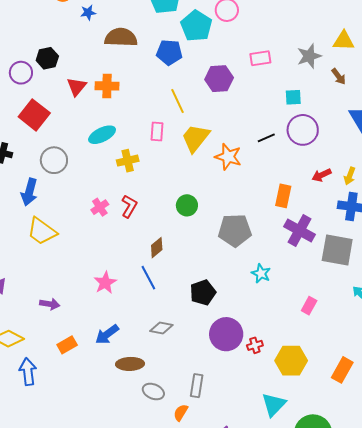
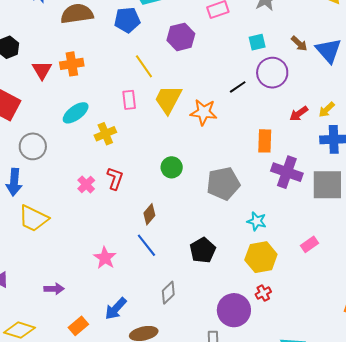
brown arrow: (339, 76) -> (299, 44), moved
yellow arrow: (350, 176) -> (327, 110), turned 36
pink rectangle: (309, 306) -> (310, 244), turned 36
gray diamond: (161, 328) -> (168, 293), turned -45
purple circle: (226, 334) -> (234, 310), moved
yellow hexagon: (291, 361) -> (261, 257), moved

